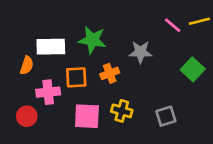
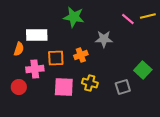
green star: (92, 40) -> (74, 17), moved
green square: (193, 69) -> (143, 70), moved

